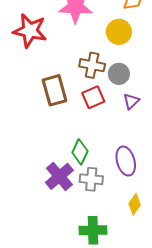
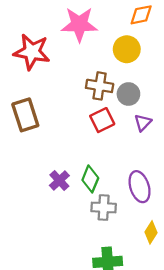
brown rectangle: (54, 90) -> (25, 115), moved
purple cross: (59, 176) -> (59, 180), moved, size x0.7

